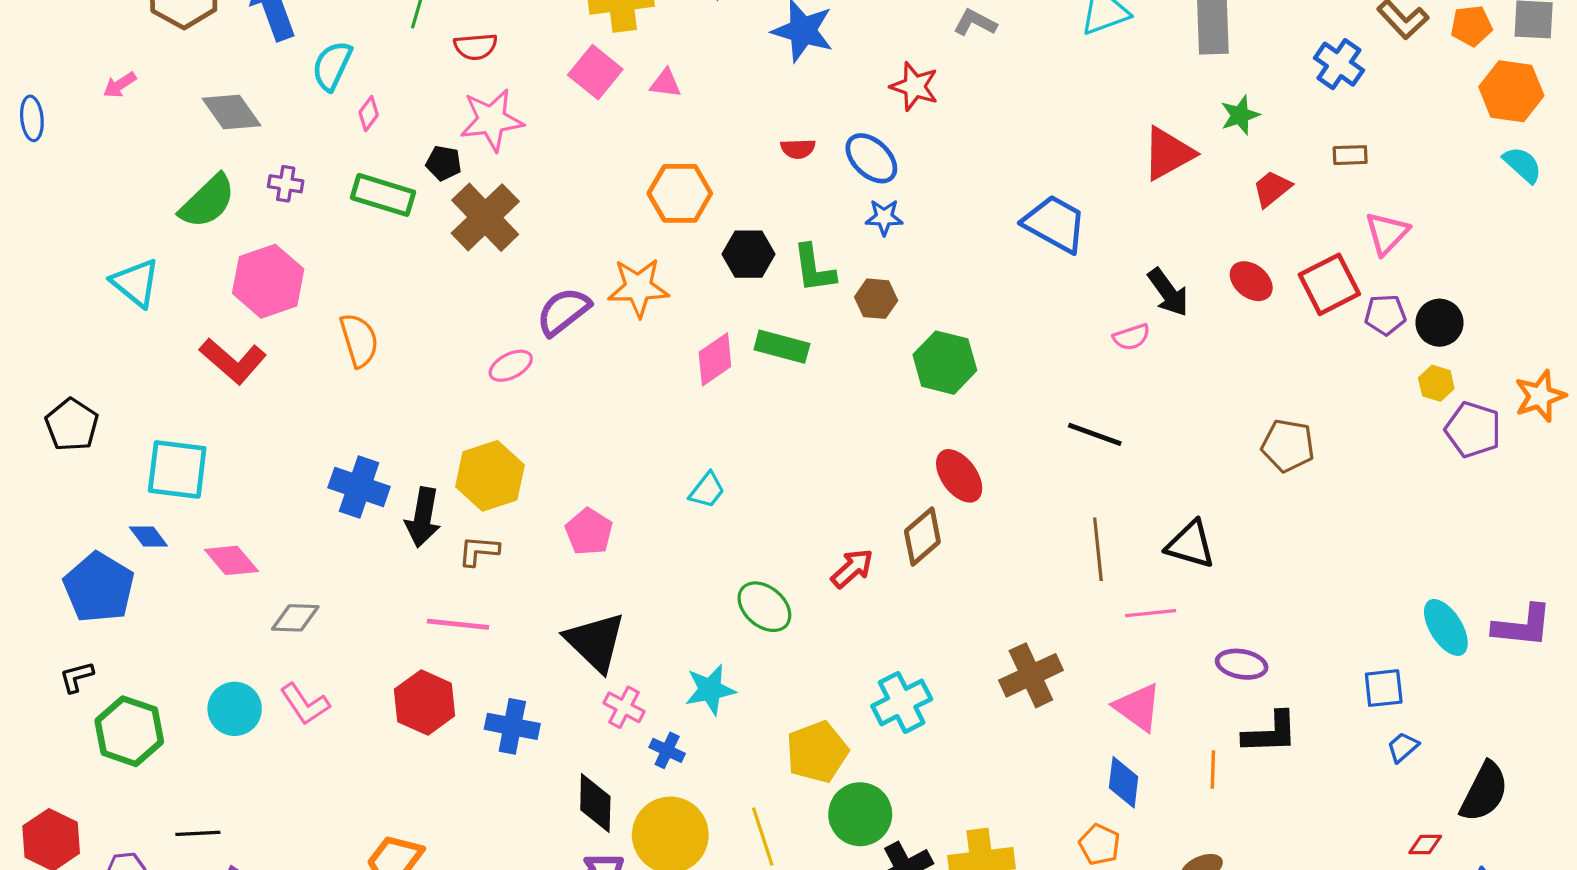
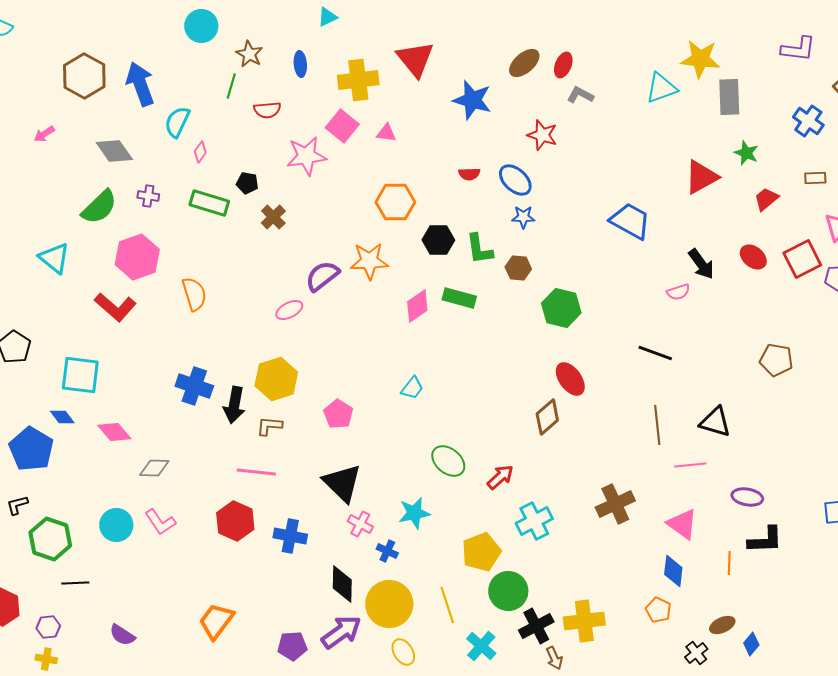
green star: (1240, 115) -> (746, 153), turned -30
pink star: (492, 120) -> (306, 156), moved
brown cross: (485, 217) -> (273, 217), size x0.6
red arrow: (852, 568) -> (500, 477), moved
black line: (198, 833) -> (75, 583), moved

